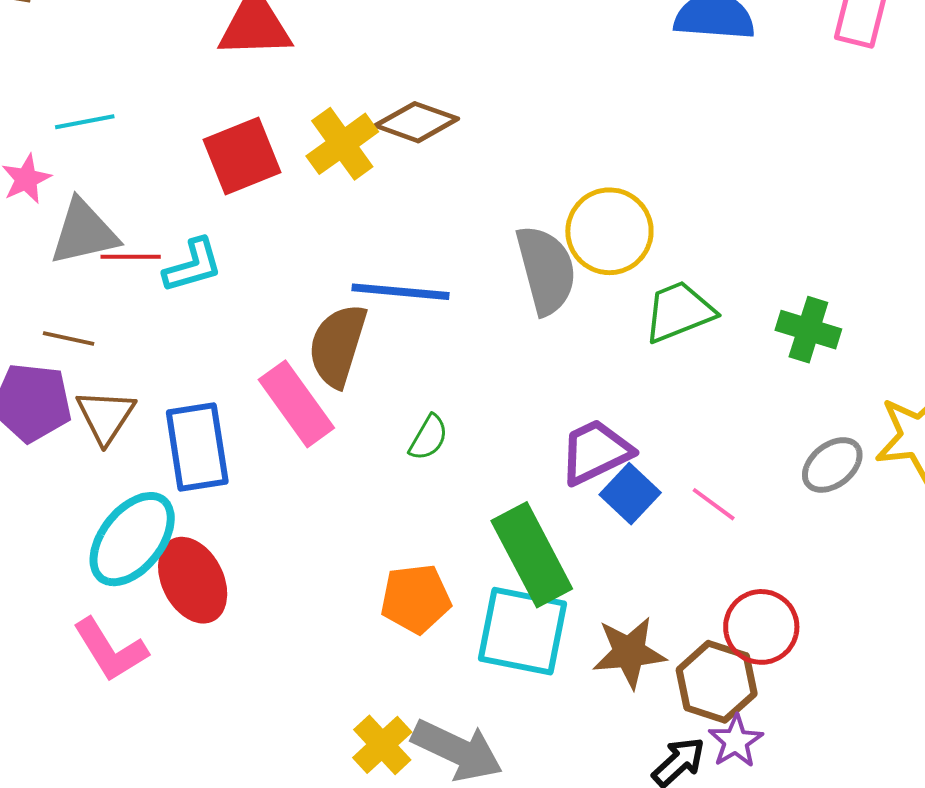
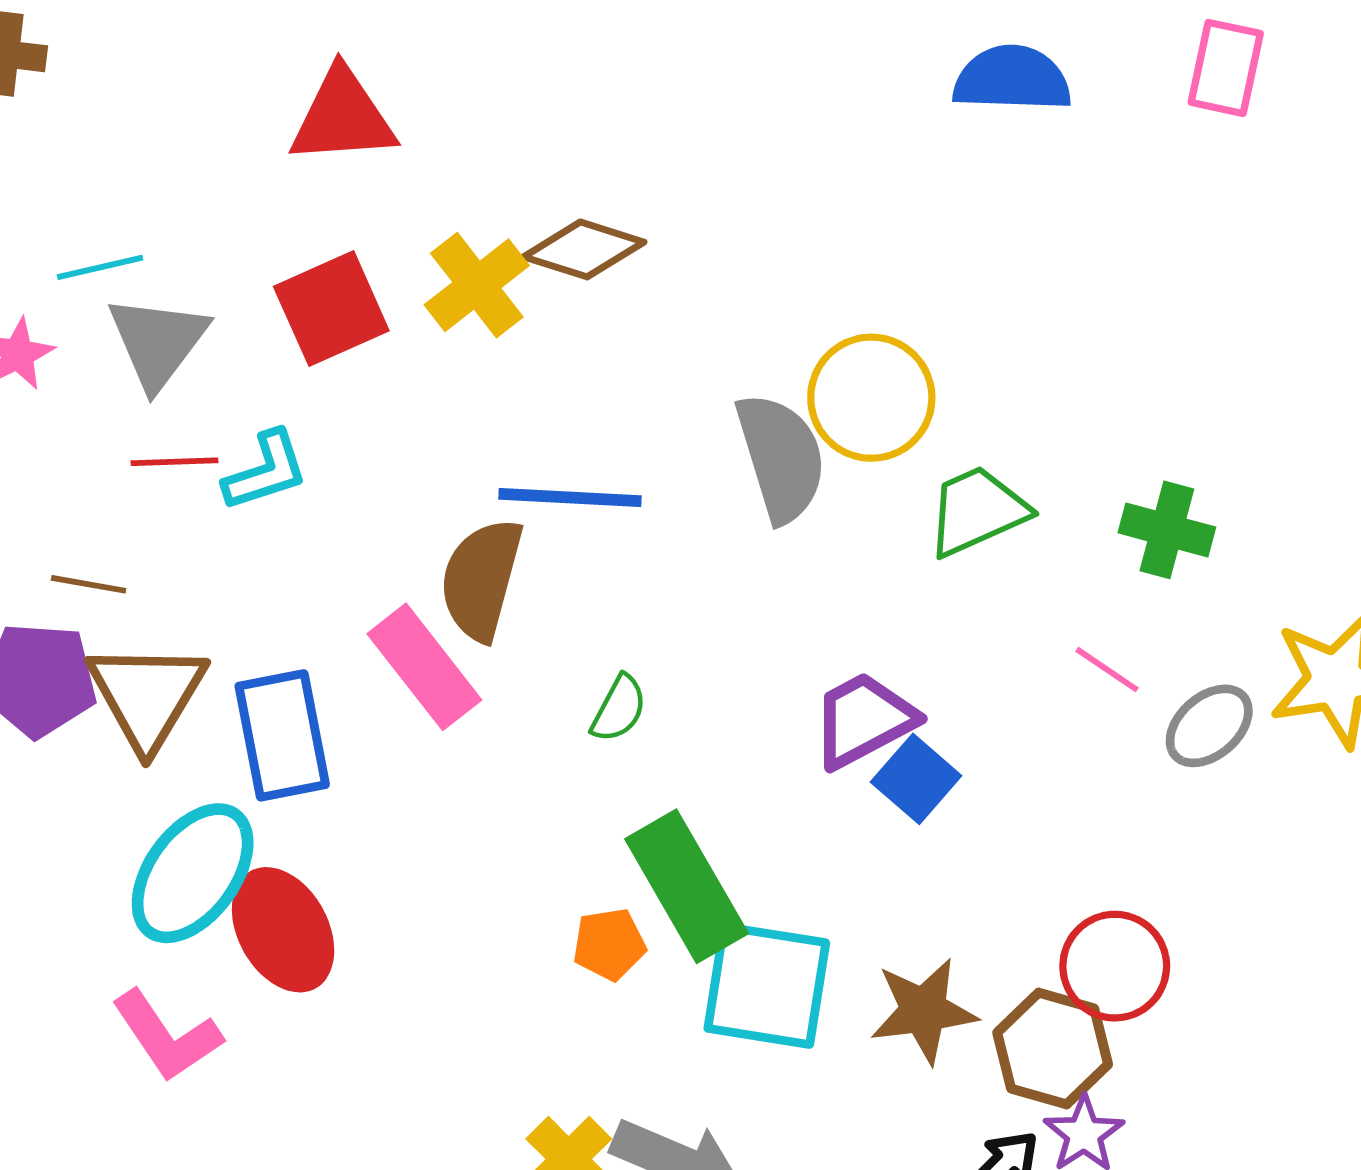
gray triangle: (84, 232) -> (158, 342), moved, turned -38
brown triangle: (106, 416) -> (147, 695), size x1.4
pink line: (714, 504) -> (1107, 670), moved
green rectangle: (532, 555) -> (687, 886), moved
orange pentagon: (416, 599) -> (609, 944), size x0.7

